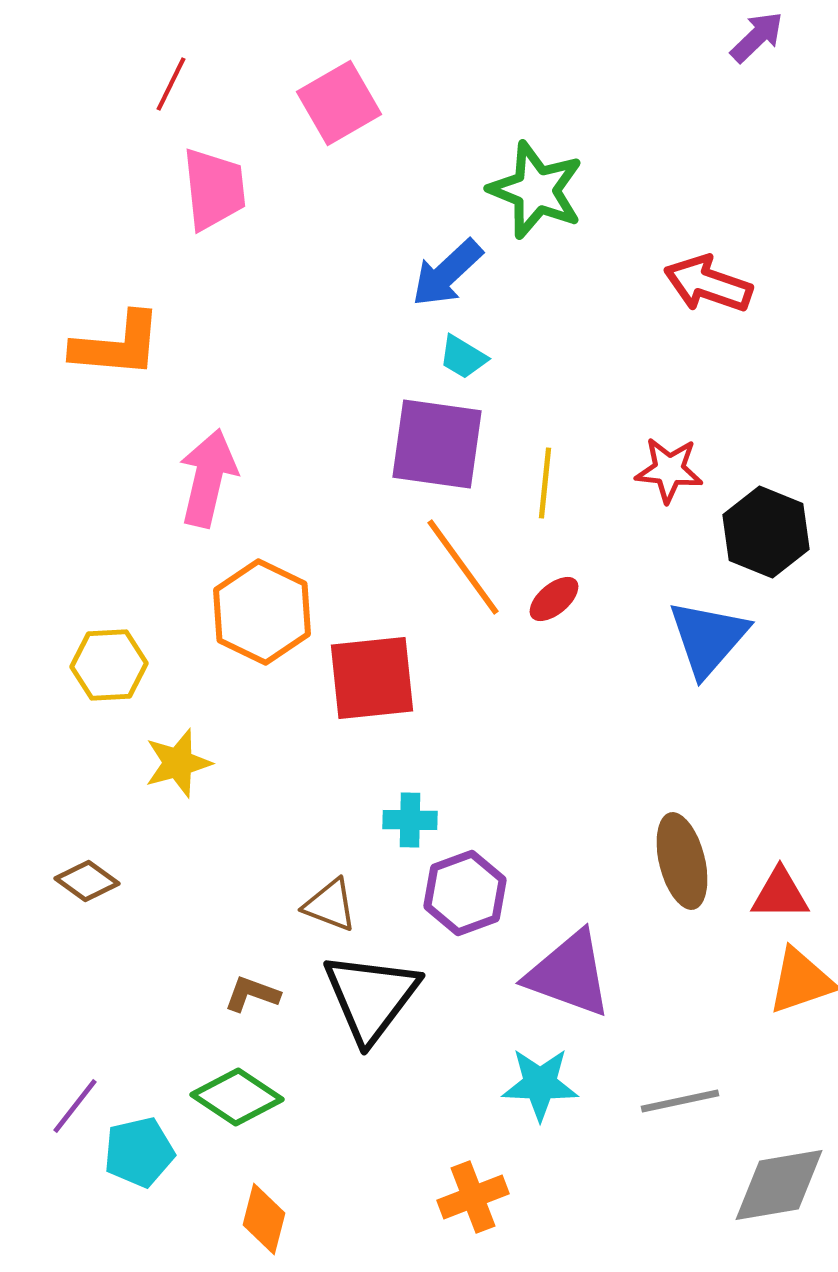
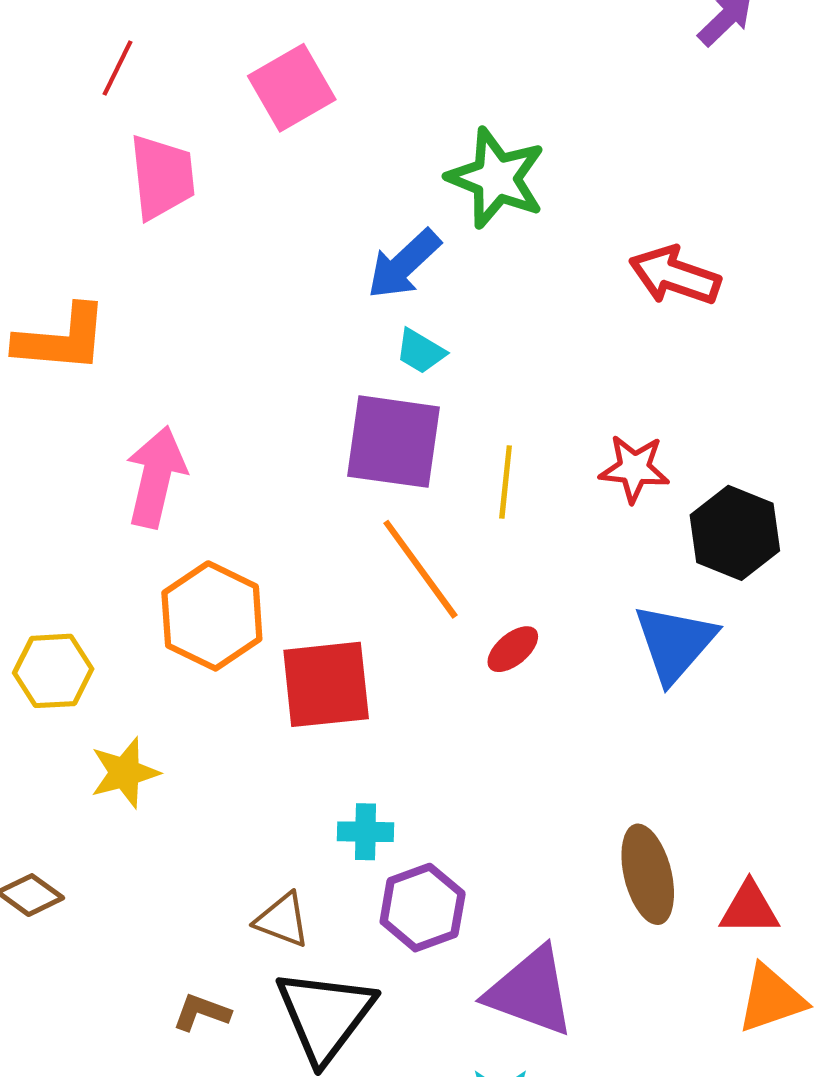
red ellipse: (554, 599) -> (513, 649), moved

